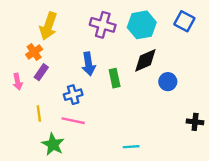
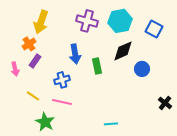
blue square: (184, 21) -> (154, 29), moved
yellow line: (39, 114) -> (33, 96), turned -48
black cross: (195, 122) -> (165, 103), turned 32

